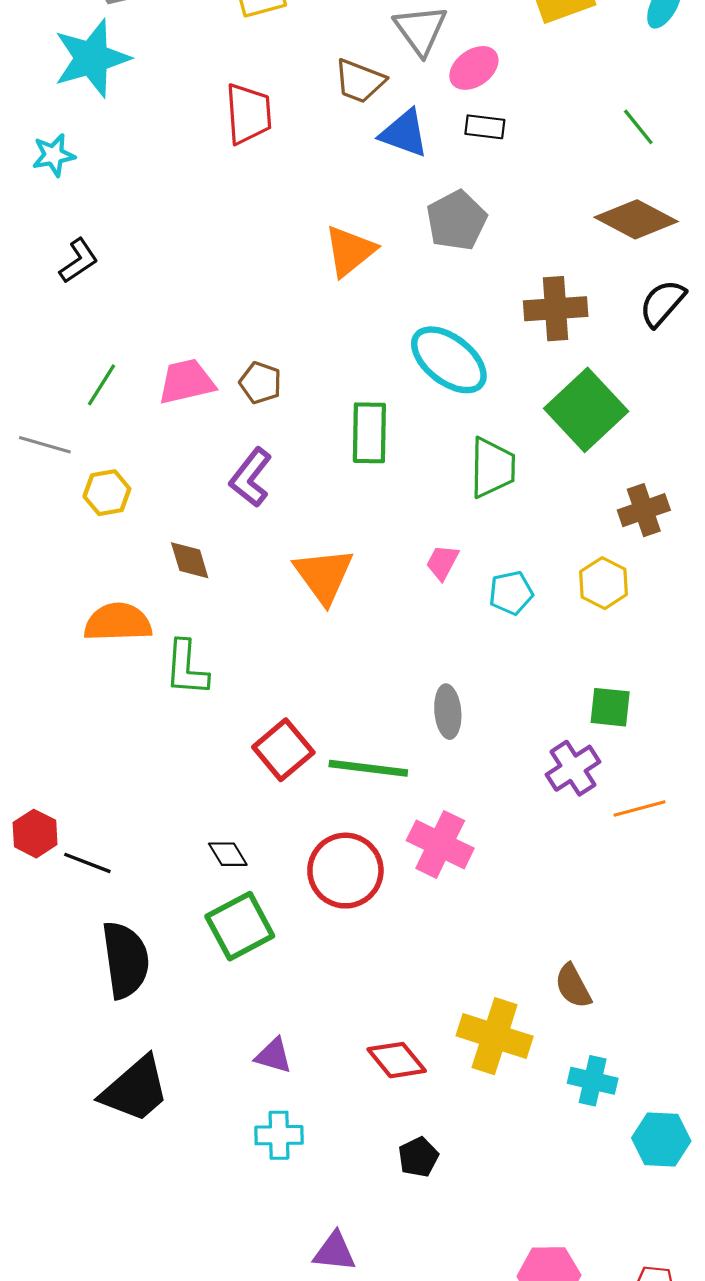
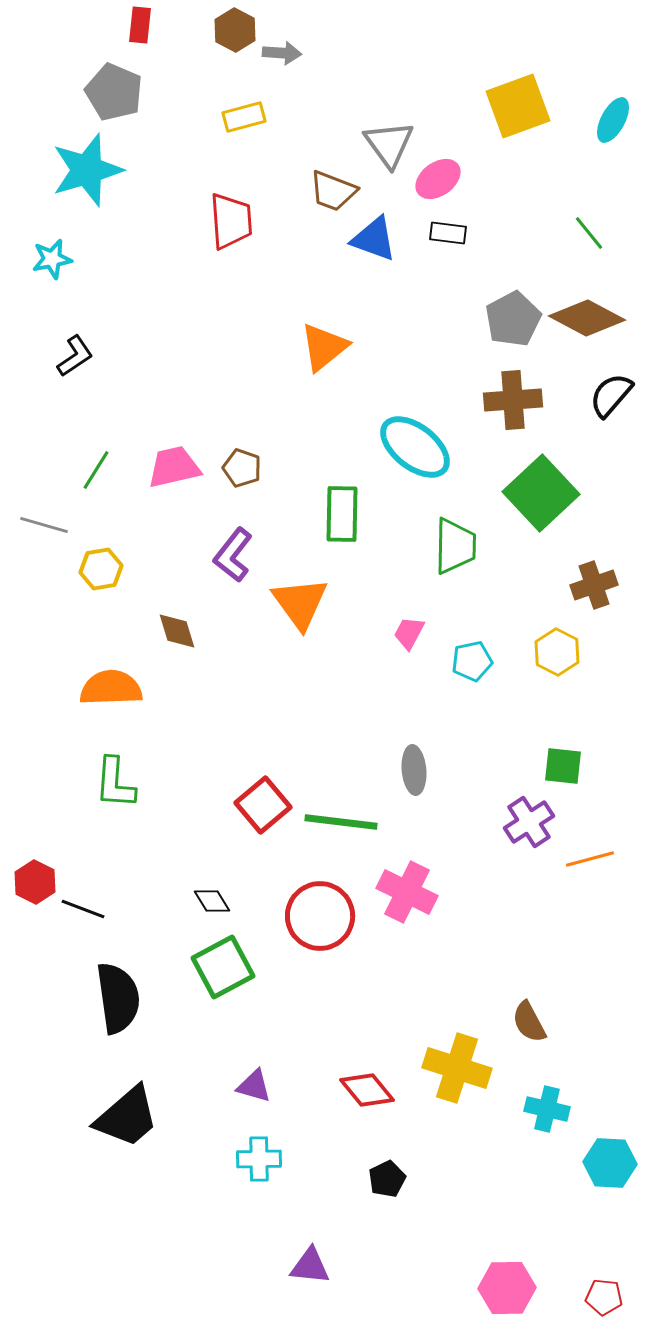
gray pentagon: (456, 220) -> (513, 319), moved
orange triangle: (324, 575) -> (300, 603), moved
green L-shape: (186, 668) -> (115, 783), moved

